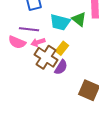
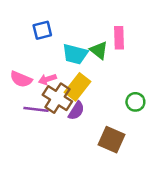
purple line: (29, 29) -> (36, 109), moved
yellow rectangle: (62, 48) -> (78, 87), size x1.5

